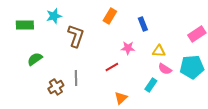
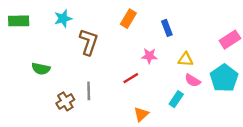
green rectangle: (25, 25) -> (19, 21), moved
green semicircle: (35, 59) -> (41, 69), turned -133
cyan pentagon: (192, 67) -> (224, 78), turned -30

